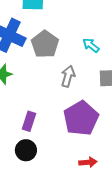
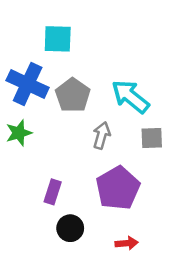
cyan arrow: (91, 45) -> (130, 97), size x1.8
black circle: (26, 150) -> (70, 228), moved

